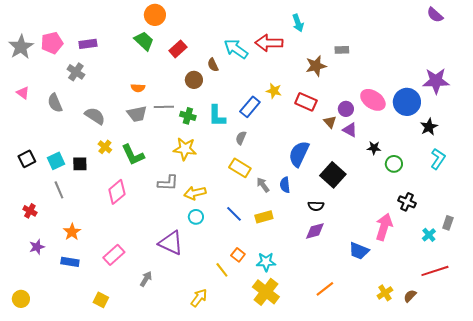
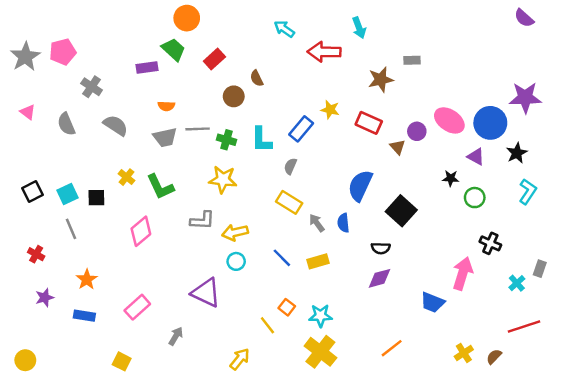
purple rectangle: (88, 44) -> (147, 67), moved
cyan arrow: (236, 49) -> (284, 29), moved, size x0.7
gray semicircle: (95, 116) -> (116, 125), moved
purple triangle: (350, 130) -> (476, 157), moved

